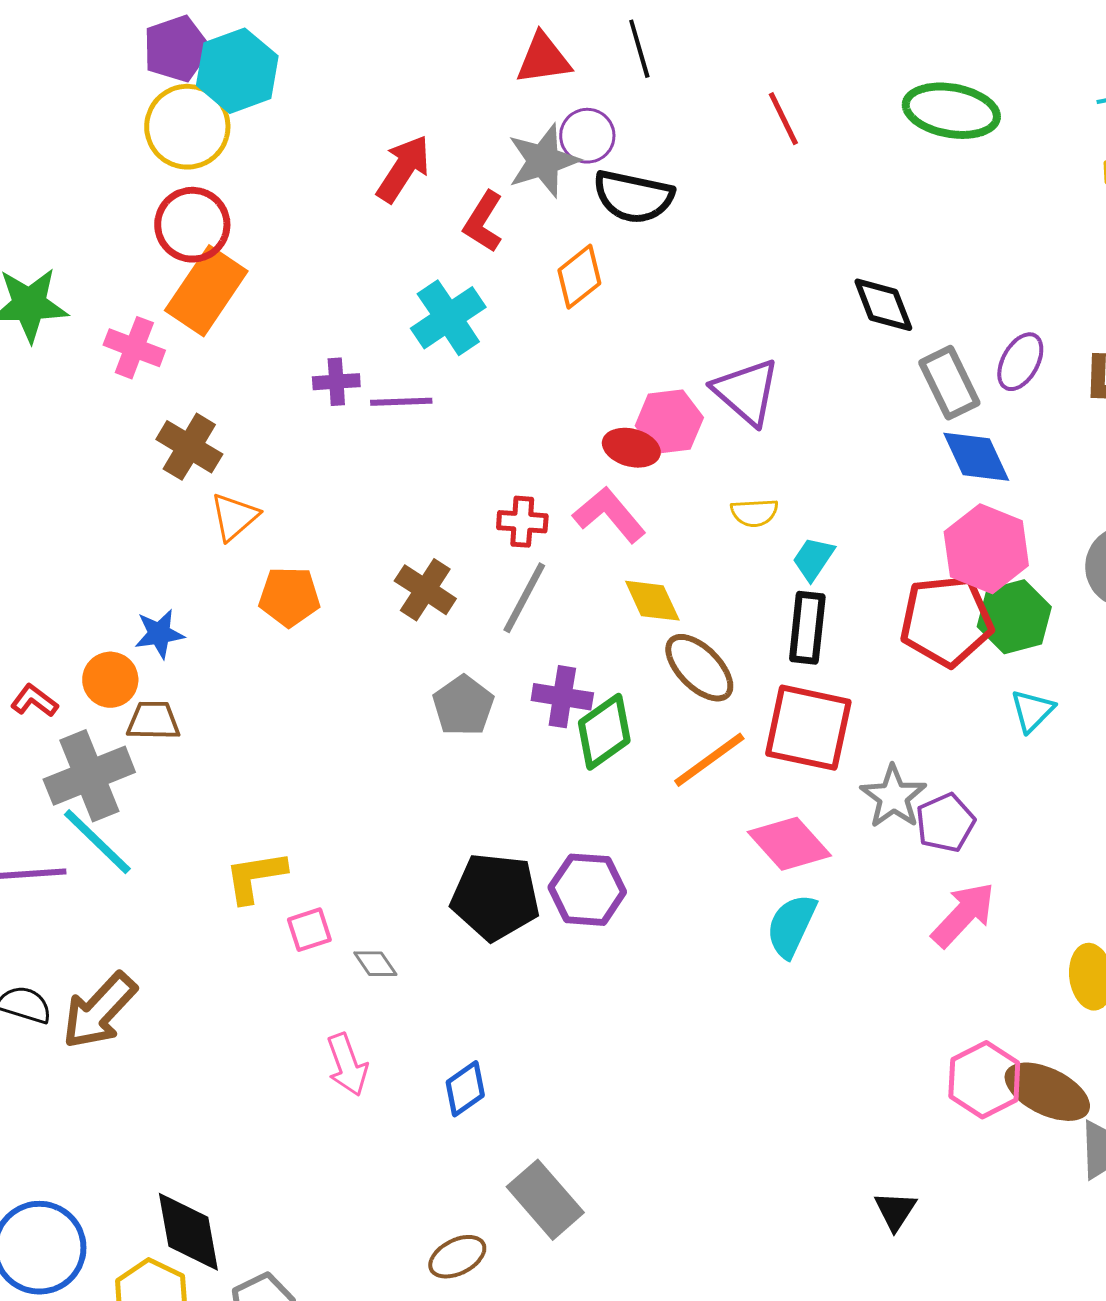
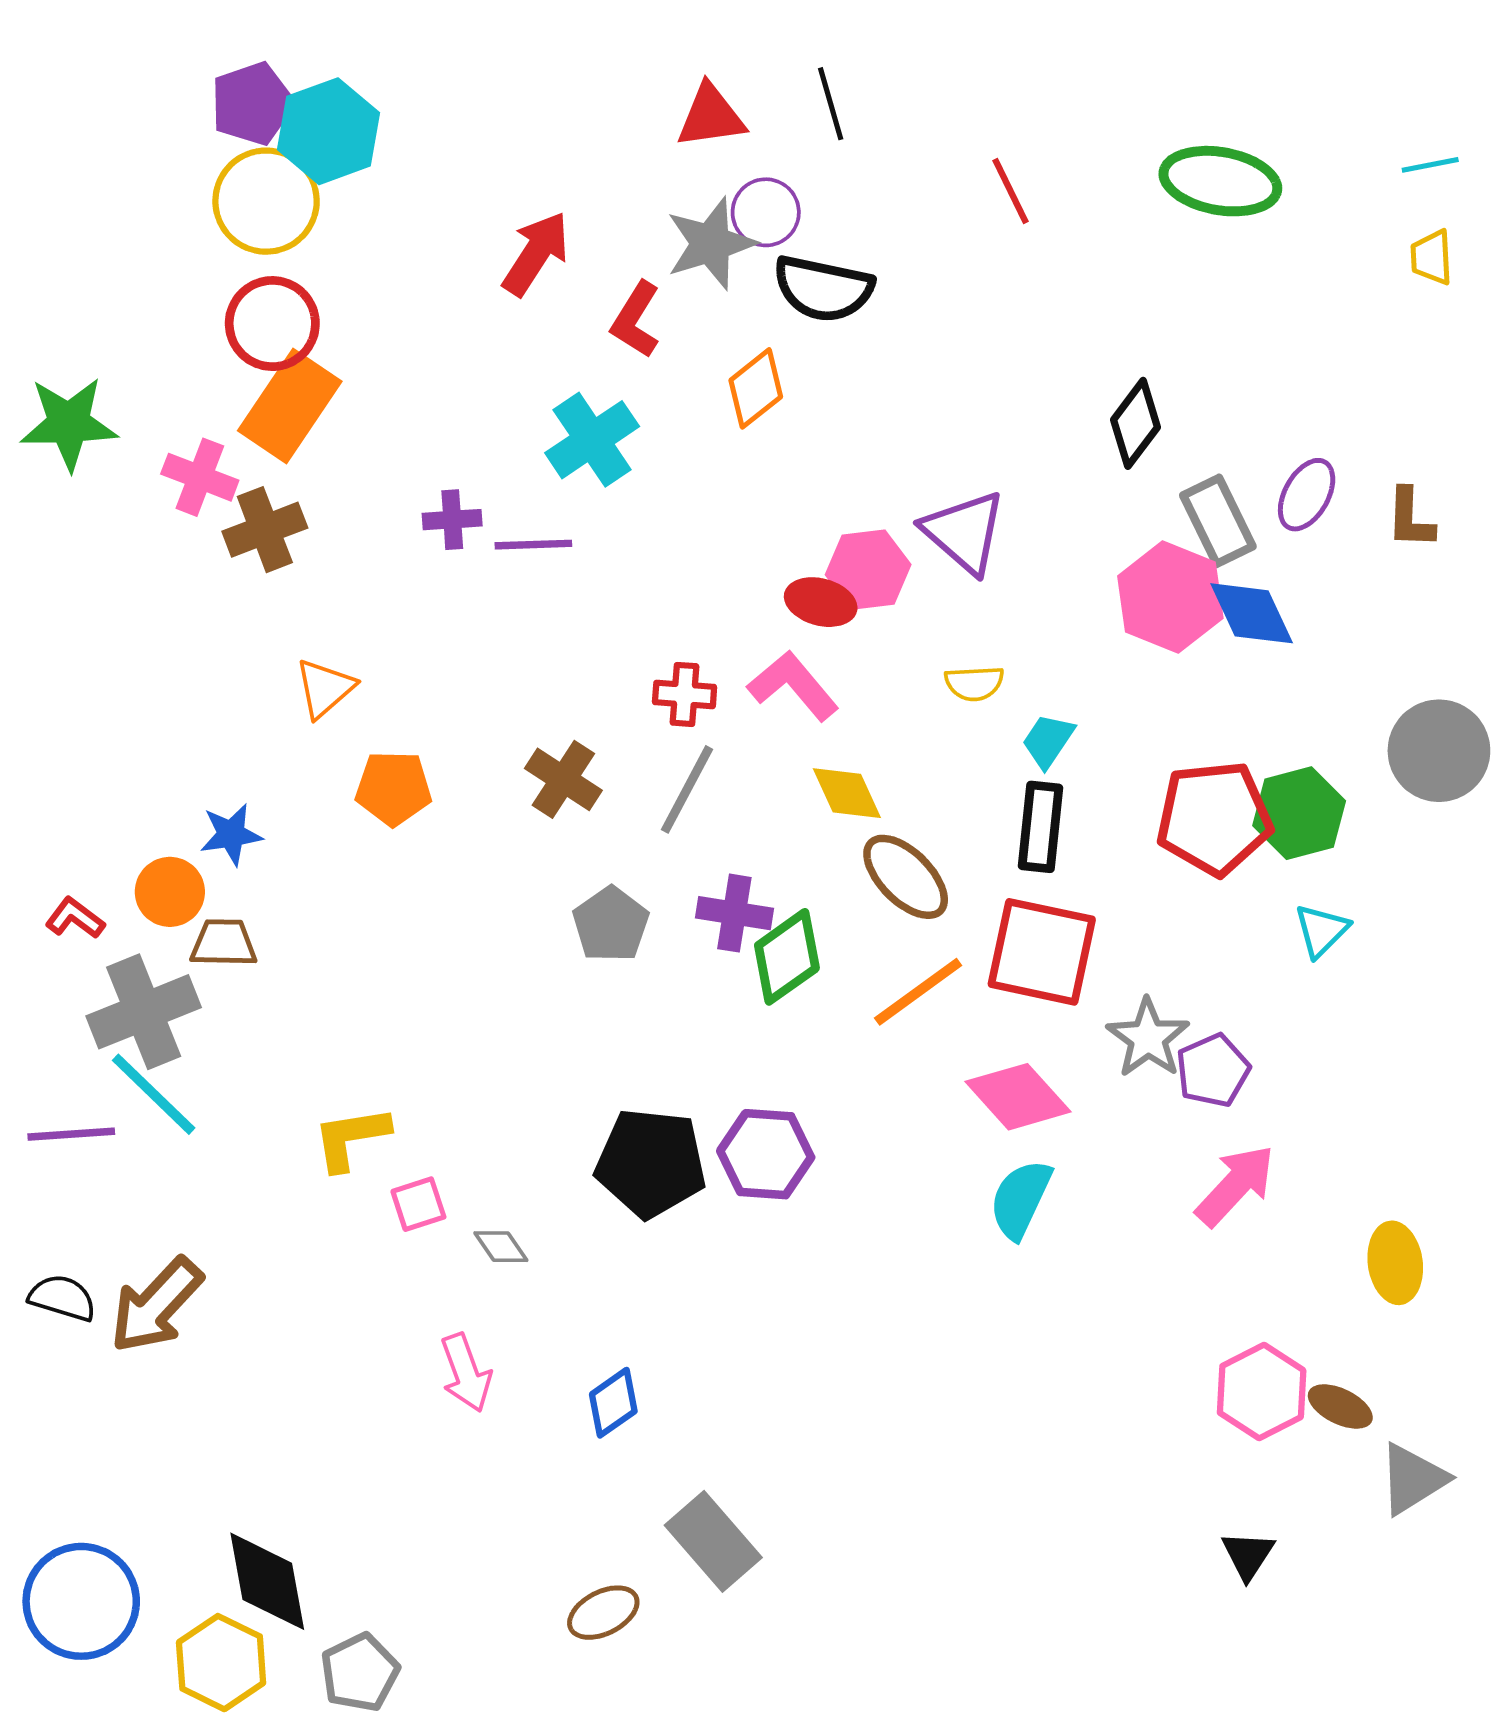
black diamond: (883, 305) -> (1135, 423), turned 58
brown cross: (189, 447) -> (265, 530), moved, turned 38
pink hexagon: (986, 549) -> (1170, 597), moved
brown ellipse: (1047, 1092) -> (1340, 1406), size x0.6
black triangle: (895, 1211) -> (1248, 1555), moved

